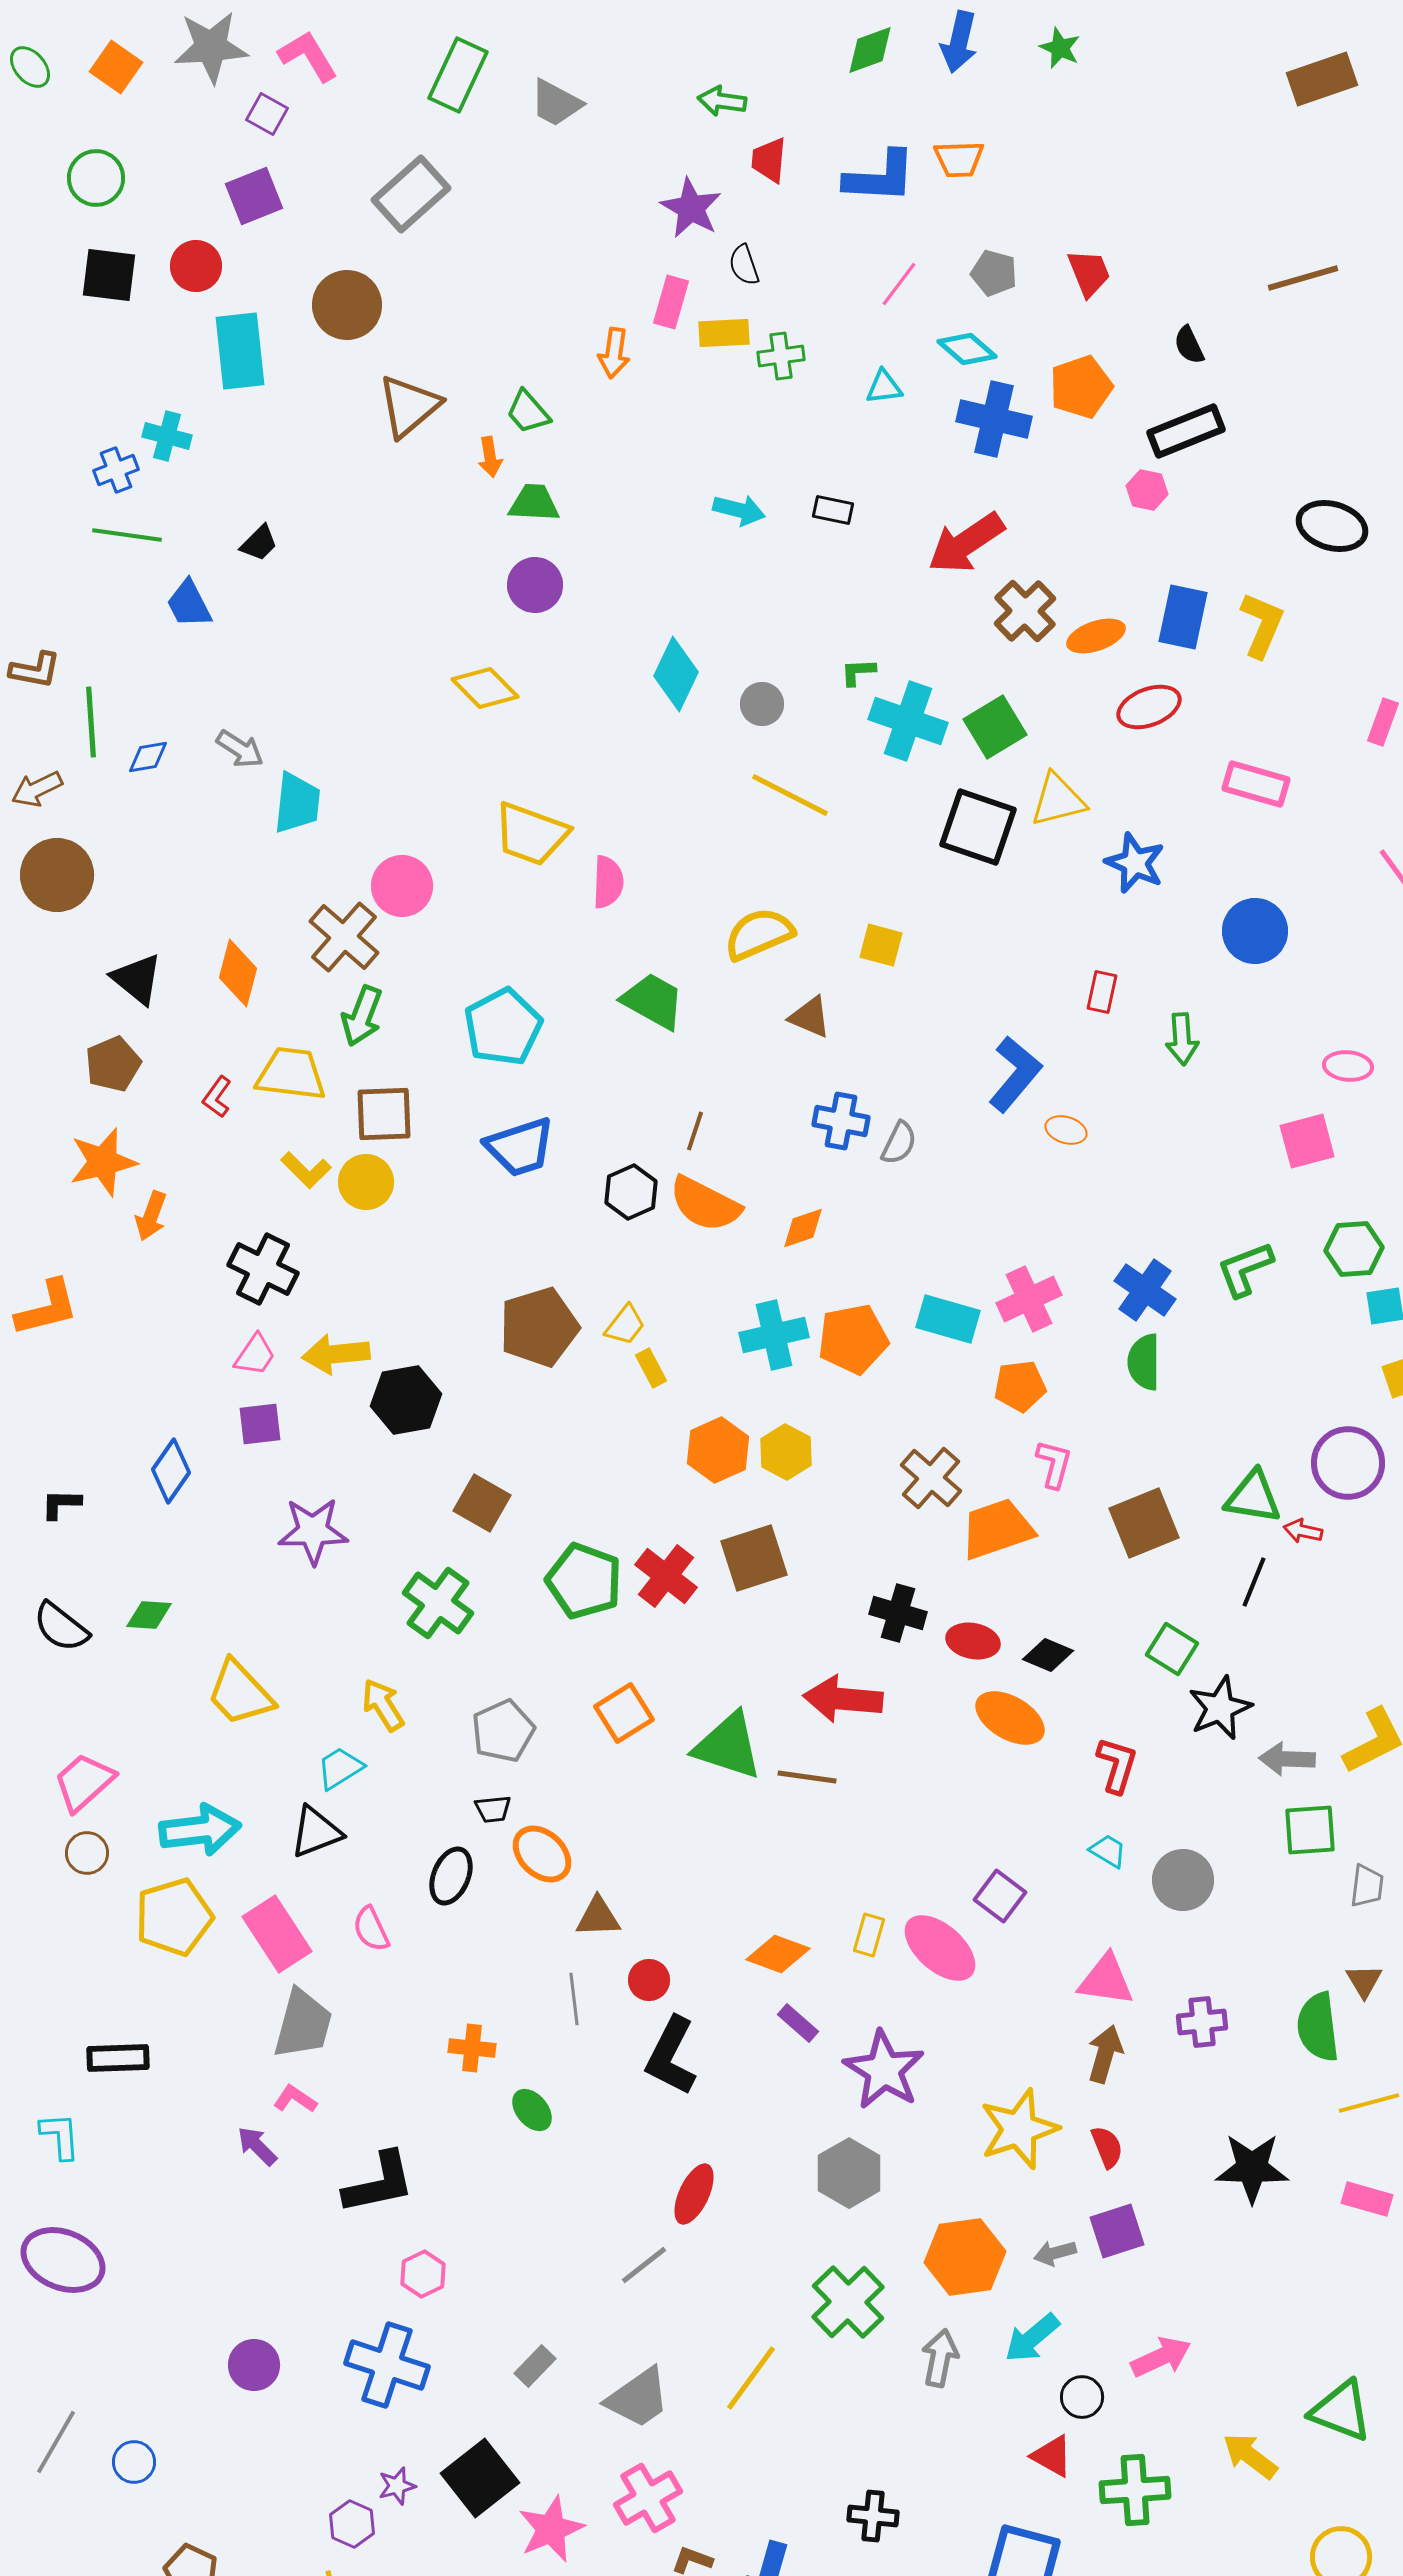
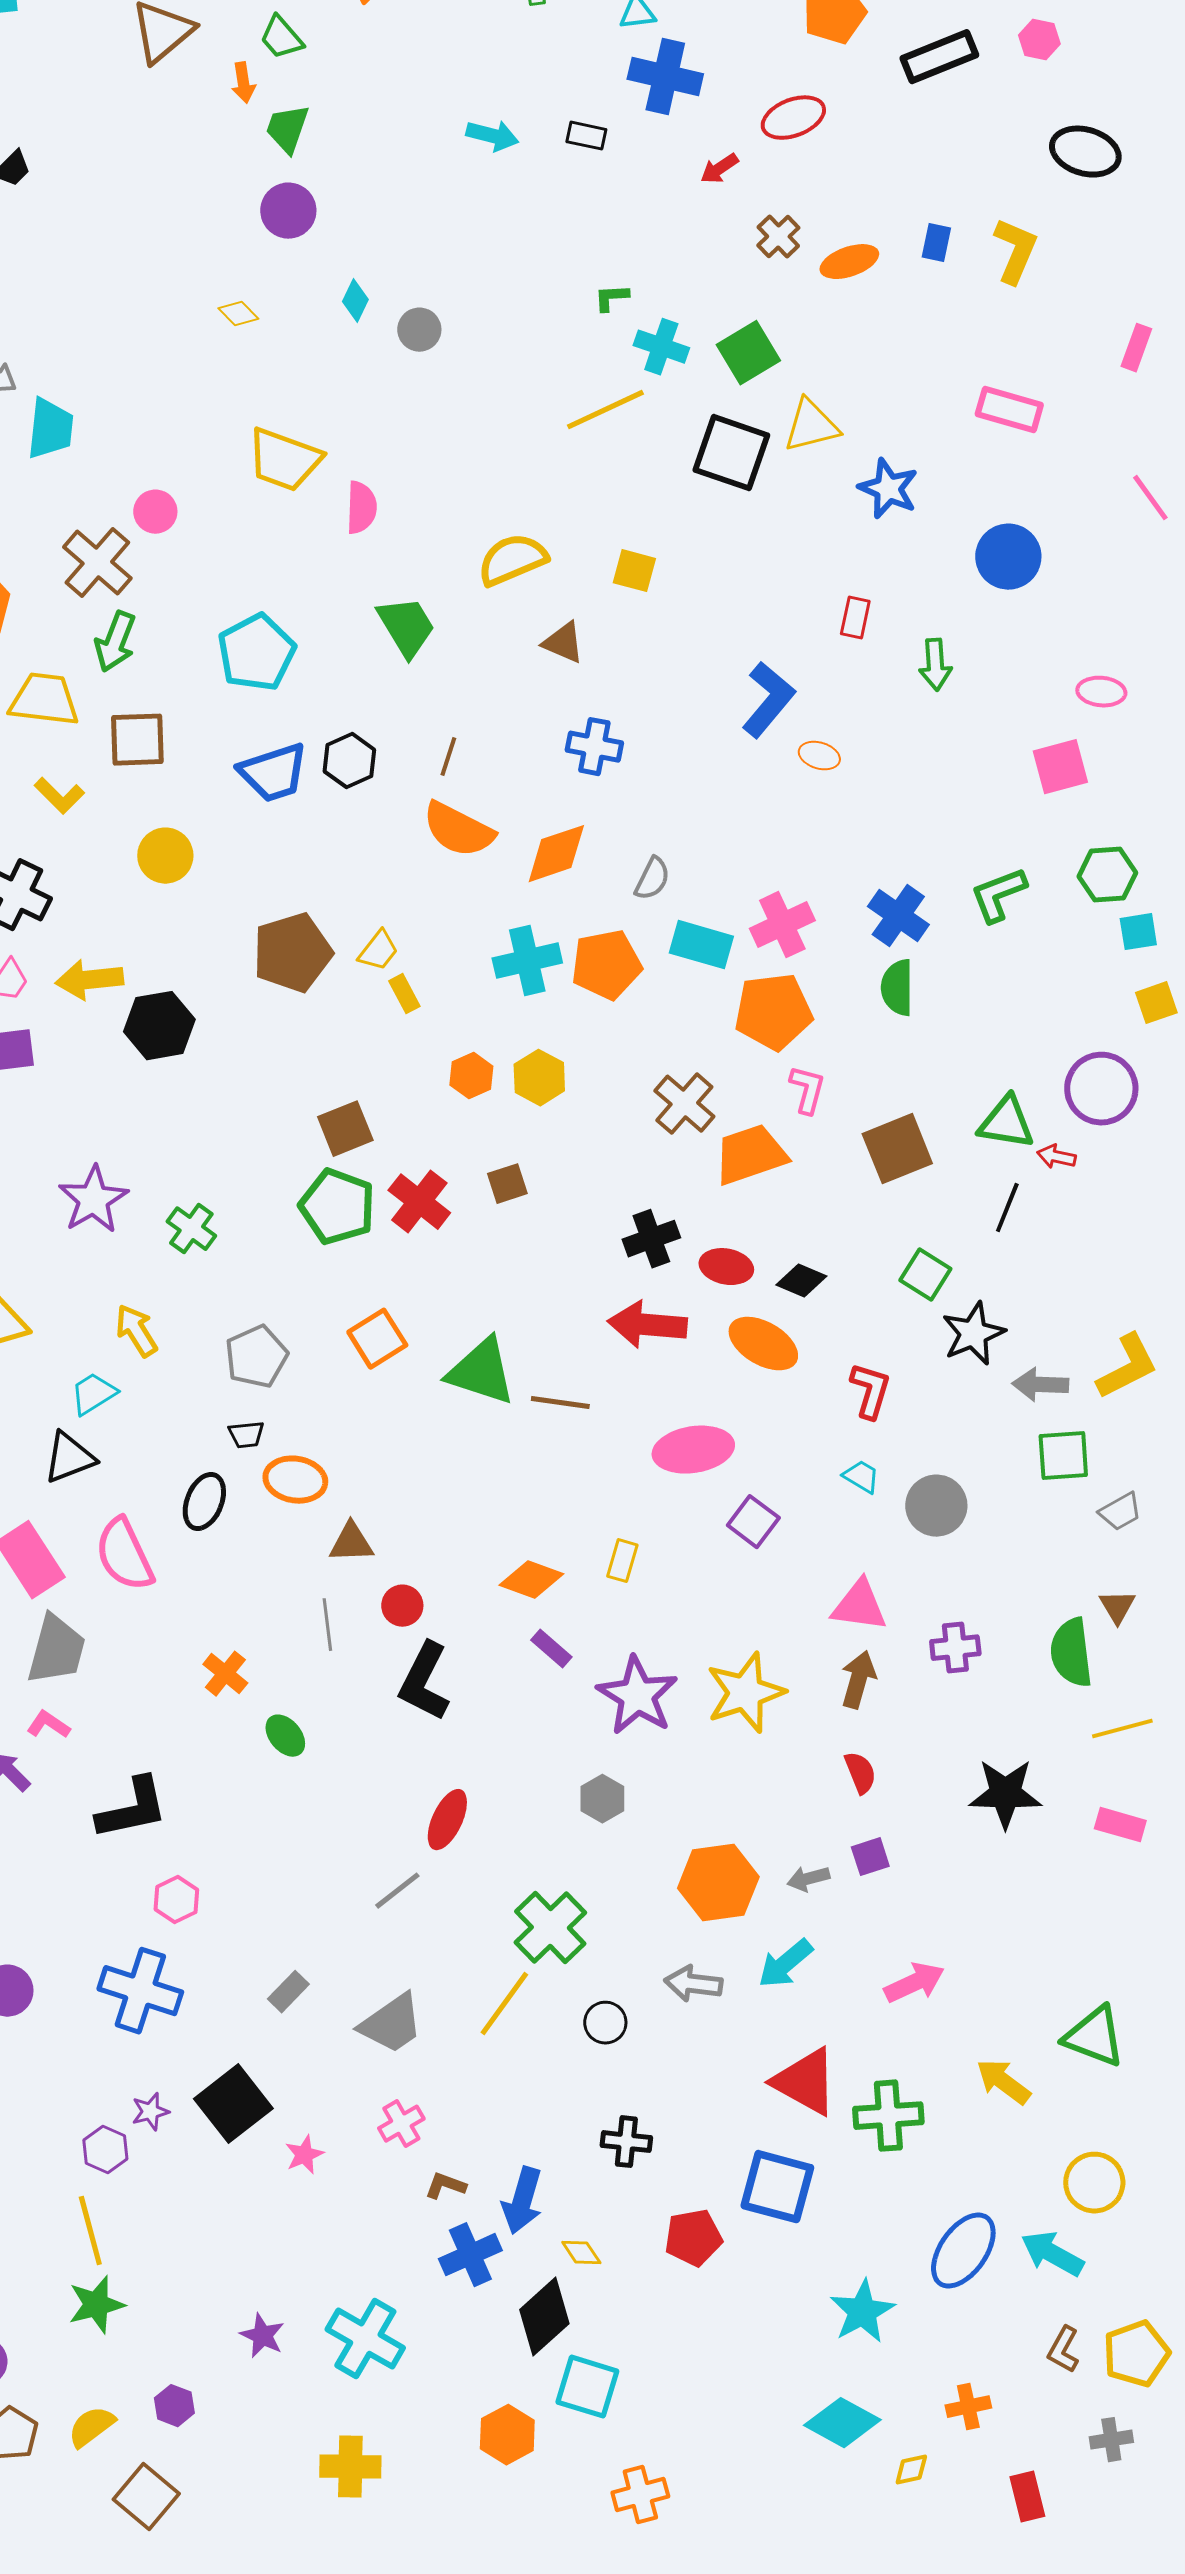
blue cross: (994, 419) -> (665, 77), moved
pink hexagon: (1147, 490) -> (1039, 40), moved
green trapezoid: (534, 503) -> (287, 129), turned -74
red arrow: (966, 543) -> (719, 169), size x0.5
brown cross: (1025, 611) -> (778, 237), size x0.7
blue rectangle: (1183, 617) -> (936, 243), size x0.6
cyan diamond: (676, 674) -> (355, 301), moved, size x0.6
yellow diamond: (485, 688) -> (238, 314), size x0.6
gray circle: (762, 704) -> (419, 330), moved
red ellipse: (1149, 707) -> (793, 118), moved
cyan cross: (908, 721) -> (661, 347), size x0.7
yellow line: (790, 795) -> (605, 410), moved, turned -52
pink circle: (402, 886) -> (155, 512), size x0.7
green trapezoid: (653, 1001) -> (406, 627), turned 30
gray semicircle: (899, 1143) -> (652, 879), moved
yellow circle: (366, 1182) -> (165, 856), moved
black hexagon: (631, 1192) -> (349, 761), moved
orange diamond: (803, 1228) -> (556, 854), size x1.5
orange pentagon: (1020, 1386) -> (773, 1012), size x1.5
orange hexagon: (718, 1450) -> (471, 1076), size x0.7
brown square: (482, 1503) -> (345, 1129), moved, turned 38
purple star: (313, 1531) -> (93, 1200), moved, turned -30
brown square: (754, 1558) -> (507, 1184), size x0.6
green cross: (438, 1603) -> (191, 1229), size x0.7
black cross: (898, 1613) -> (651, 1239), turned -36
red arrow: (843, 1699) -> (647, 1325), moved
orange ellipse: (542, 1854) -> (295, 1480), turned -34
gray trapezoid: (1367, 1886) -> (1120, 1512), turned 54
pink semicircle: (371, 1929) -> (124, 1555), size x1.6
pink ellipse: (940, 1948) -> (693, 1450), moved, turned -50
orange cross: (472, 2048) -> (225, 1674), turned 33
yellow star: (1019, 2129) -> (745, 1693), moved
gray hexagon: (849, 2173) -> (602, 1799), size x0.7
purple square: (1117, 2231) -> (870, 1857), size x0.7
green cross: (848, 2302) -> (550, 1928), moved
gray arrow: (940, 2358) -> (693, 1984), turned -94
black circle: (1082, 2397) -> (605, 2023), moved
red triangle: (1052, 2456) -> (805, 2082), size x1.6
pink cross: (648, 2498) -> (401, 2124), size x0.7
pink star: (551, 2529) -> (304, 2155), size x0.6

